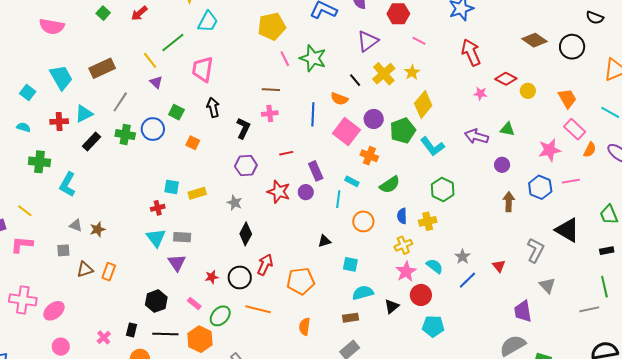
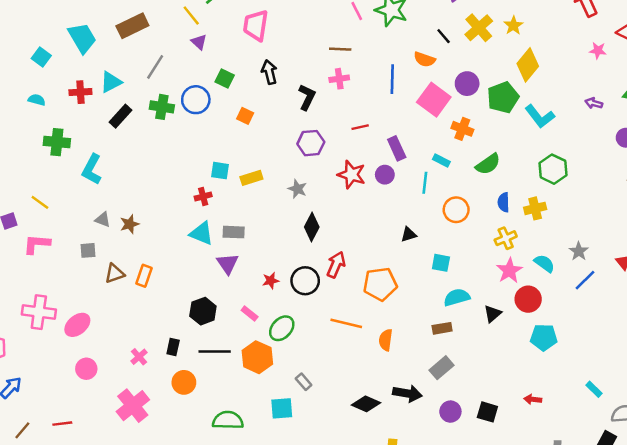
purple arrow: (477, 136) -> (594, 103), size x0.6
cyan triangle: (156, 238) -> (202, 233), turned -30
orange line: (258, 309) -> (346, 323), moved

